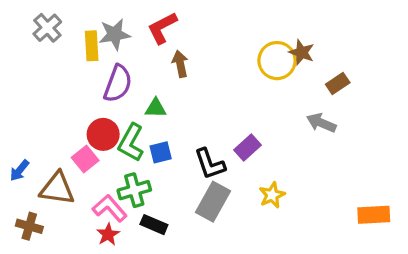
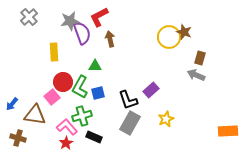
yellow rectangle: (92, 46) -> (54, 52), moved
purple semicircle: (118, 84) -> (82, 33), moved, turned -40
brown rectangle: (338, 84) -> (200, 58), moved, turned -40

